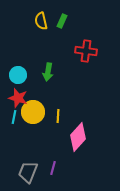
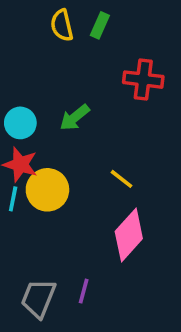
green arrow: (48, 72) -> (75, 118), turned 42
yellow line: (58, 116) -> (122, 179), moved, turned -56

